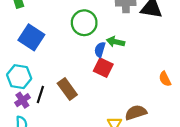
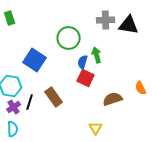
blue square: (31, 37) -> (35, 60), moved
green arrow: (116, 42) -> (97, 55), turned 63
brown semicircle: (136, 113) -> (113, 99), moved

